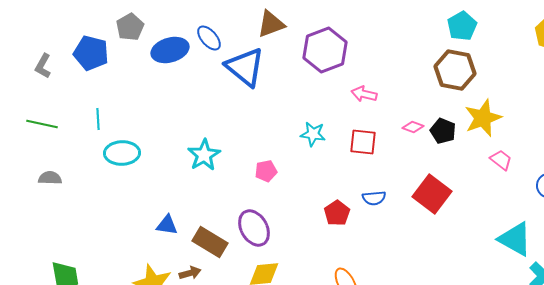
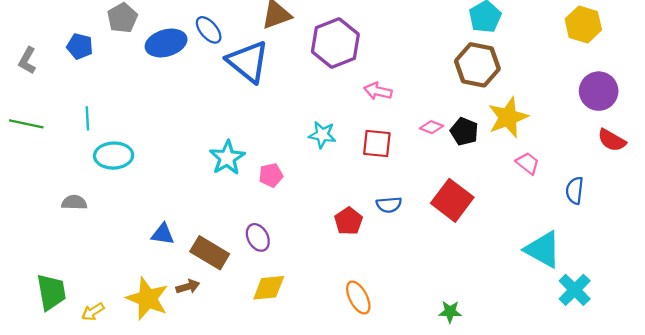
blue pentagon: (91, 53) -> (80, 46), size x0.7
cyan star: (204, 155) -> (227, 158), moved
gray semicircle: (50, 178) -> (74, 202), moved
purple ellipse: (254, 228) -> (258, 237), size x0.7

